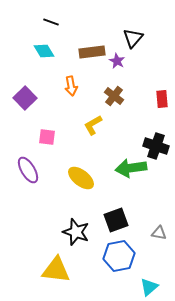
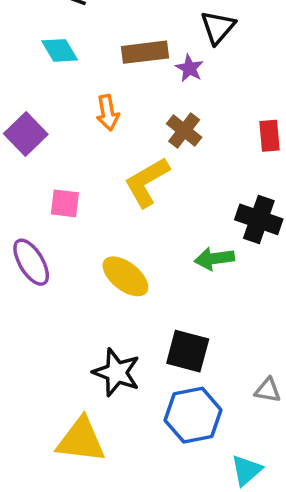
yellow L-shape: (93, 125) -> (147, 182), size x1.4
green arrow: (131, 168) -> (214, 259), size x0.7
black square: (116, 220) -> (188, 351), turned 35
gray triangle: (159, 233) -> (268, 390), moved

